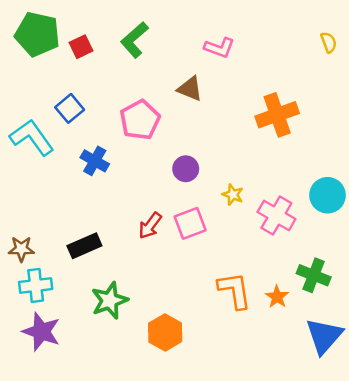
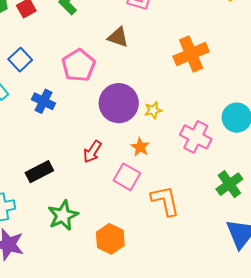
purple circle: (186, 169) -> (119, 103), size x1.8
yellow star: (233, 195) -> (153, 110), moved, turned -30
pink square: (190, 223) -> (127, 177), moved, turned -36
green cross: (314, 275) -> (229, 184), turned 36
orange star: (277, 297) -> (140, 147), moved

